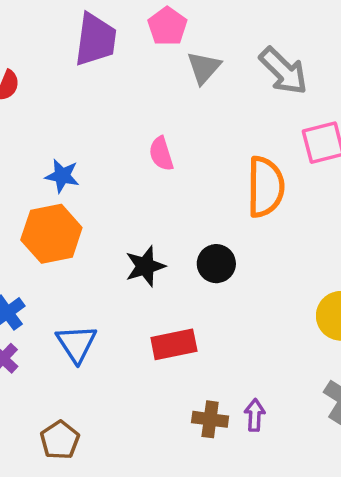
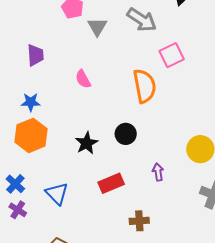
purple trapezoid: (96, 40) -> (35, 55), moved, size x0.7
purple arrow: (255, 415) -> (158, 172), moved

